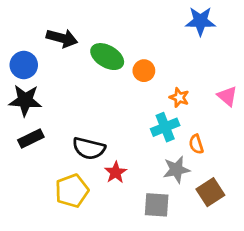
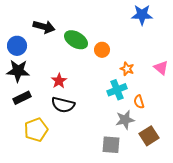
red star: (116, 172) -> (59, 81), moved
yellow pentagon: (72, 191) -> (36, 130), moved

